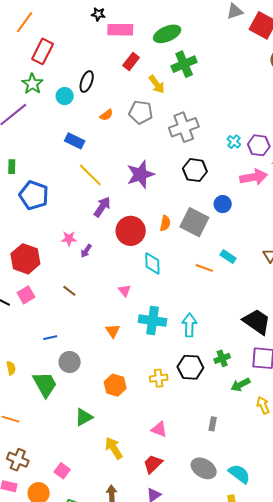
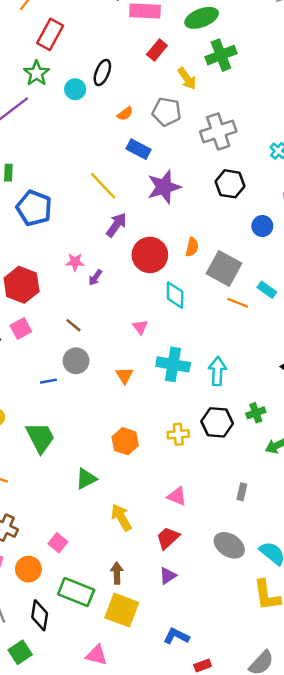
blue rectangle: (75, 141) -> (139, 149), moved
gray square: (194, 222) -> (224, 268), moved
gray circle: (70, 362) -> (76, 361), moved

